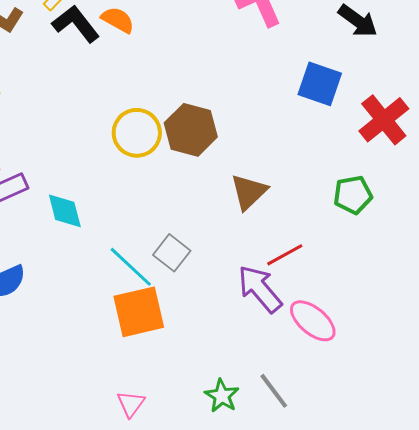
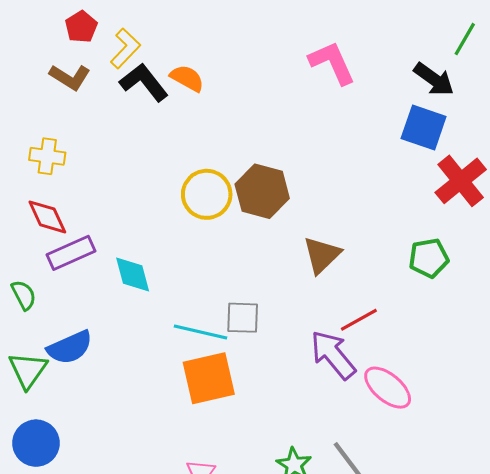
blue square: (320, 84) -> (424, 127), moved
gray square: (172, 253) -> (243, 318), turned -36
cyan line: (131, 267) -> (200, 332), turned -30

